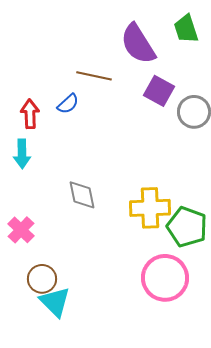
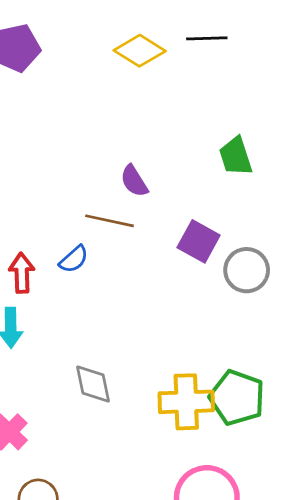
purple semicircle: (138, 44) -> (134, 181), moved, size x0.6
green pentagon: (187, 227) -> (237, 398), moved

